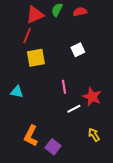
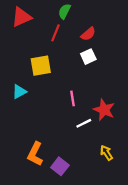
red semicircle: (80, 12) -> (88, 34), moved, turned 152
red triangle: (35, 15) -> (21, 17), moved
red line: (27, 36) -> (55, 33), moved
cyan triangle: (17, 92) -> (19, 92), moved, turned -40

